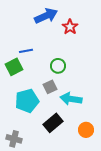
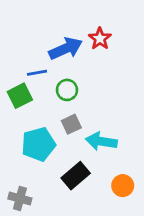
blue arrow: (46, 16) -> (66, 49), moved
green circle: (58, 66) -> (67, 90), moved

